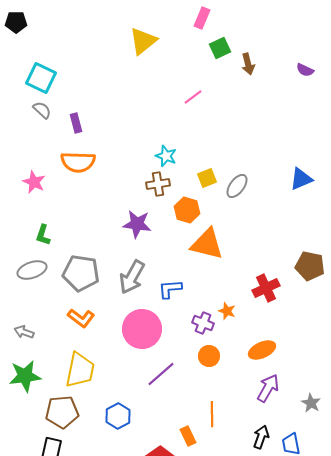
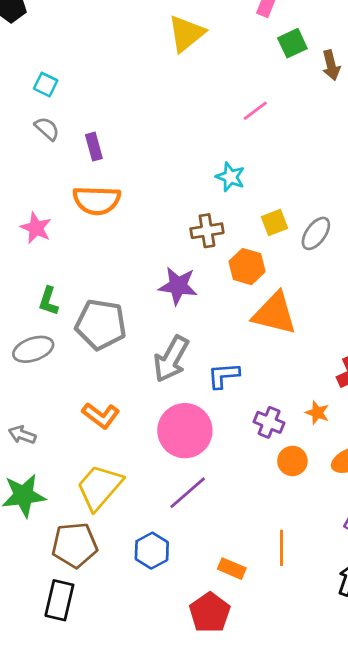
cyan square: (41, 78) -> (46, 85), size x0.6
cyan star: (166, 156) -> (230, 177), moved
gray pentagon: (81, 273) -> (101, 324), moved
orange star: (227, 311) -> (317, 413), moved
orange circle: (209, 356) -> (292, 461), moved
yellow trapezoid: (80, 370) -> (99, 487), turned -150
purple line: (161, 374) -> (188, 493), moved
orange rectangle: (188, 436) -> (232, 569), moved, turned -42

